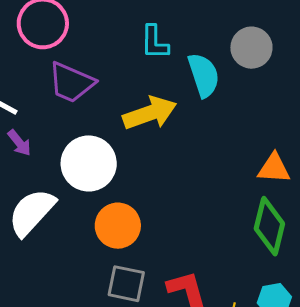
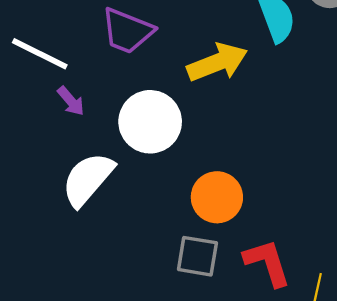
orange circle: (118, 226) -> (217, 197), moved

